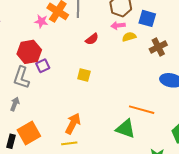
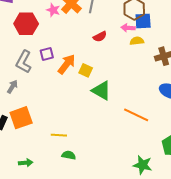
blue square: (147, 18) -> (143, 21), moved, turned -30
red hexagon: (29, 52) -> (26, 24), moved
orange arrow: (73, 123) -> (67, 64), moved
green triangle: (126, 129) -> (101, 91), moved

